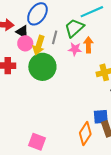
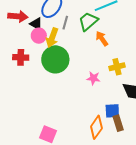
gray line: (55, 37) -> (65, 23), moved
orange arrow: (88, 45) -> (102, 39), turned -35
pink star: (75, 49) -> (93, 78), moved

